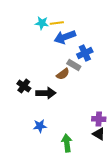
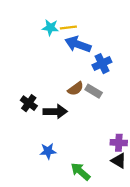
blue arrow: (65, 37) -> (78, 44), turned 40
gray rectangle: (74, 65) -> (94, 91), moved
green arrow: (67, 143) -> (80, 171), turned -42

